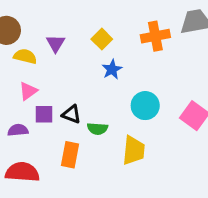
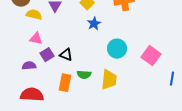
pink triangle: (28, 91) -> (36, 39), turned 48
purple square: (44, 114) -> (47, 55), turned -32
green semicircle: (97, 129) -> (84, 75), moved

